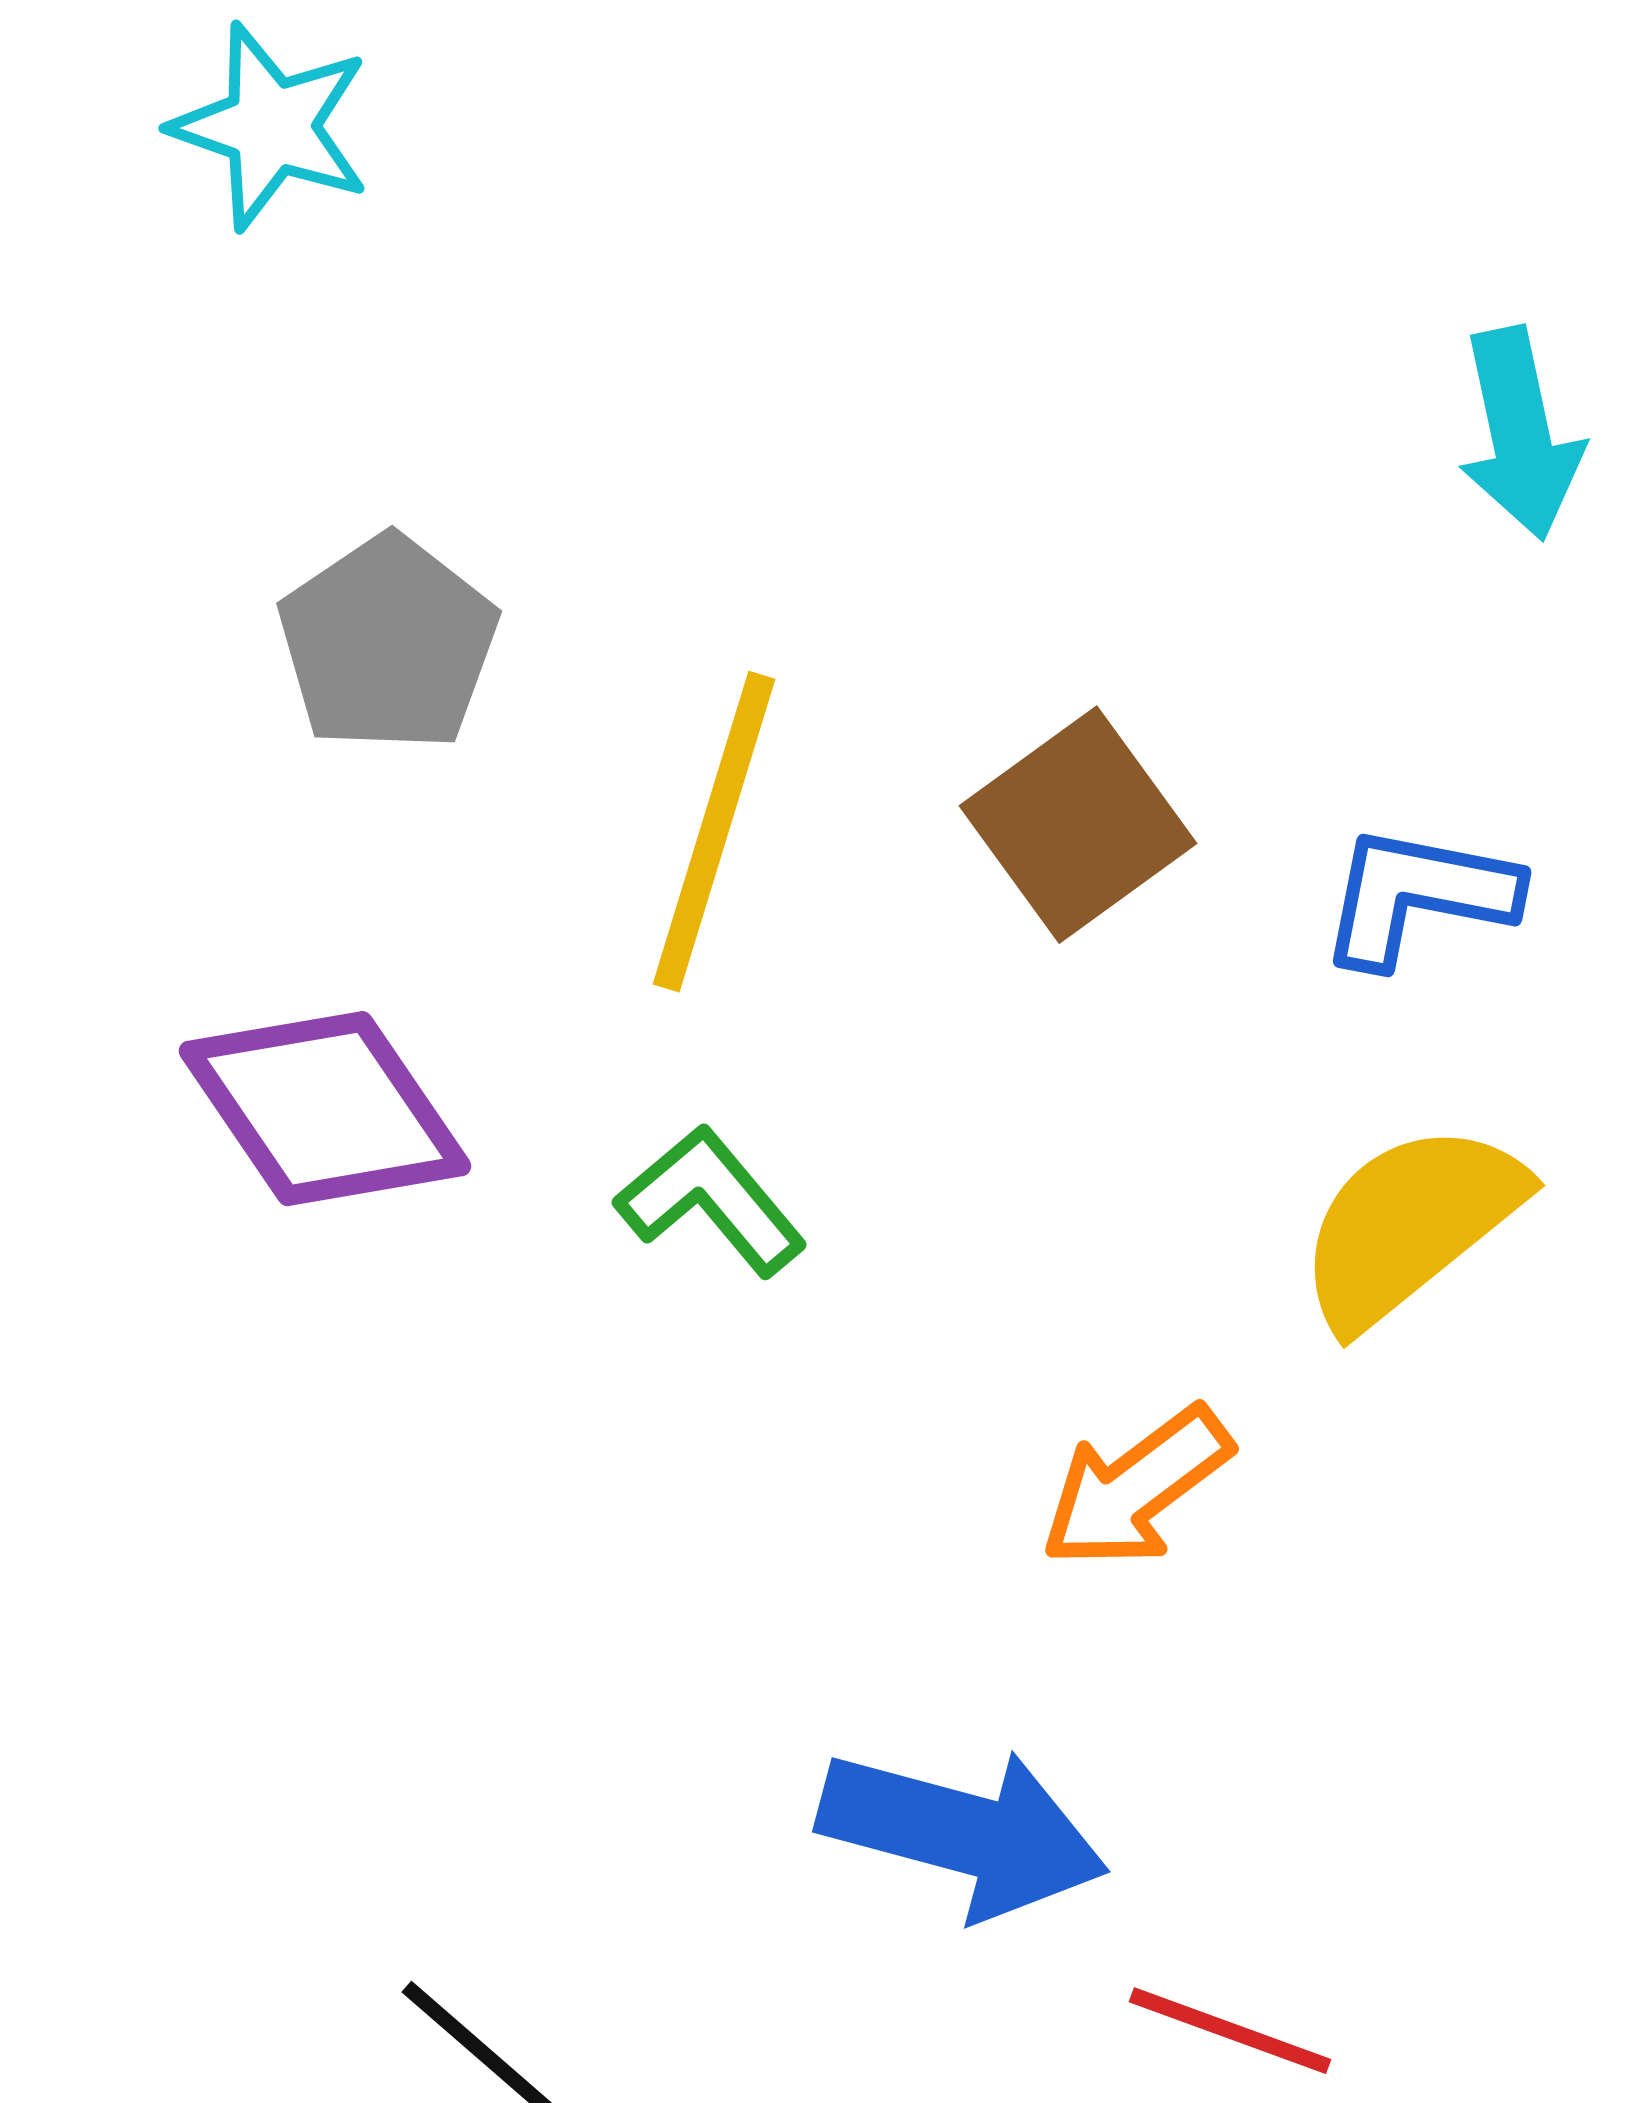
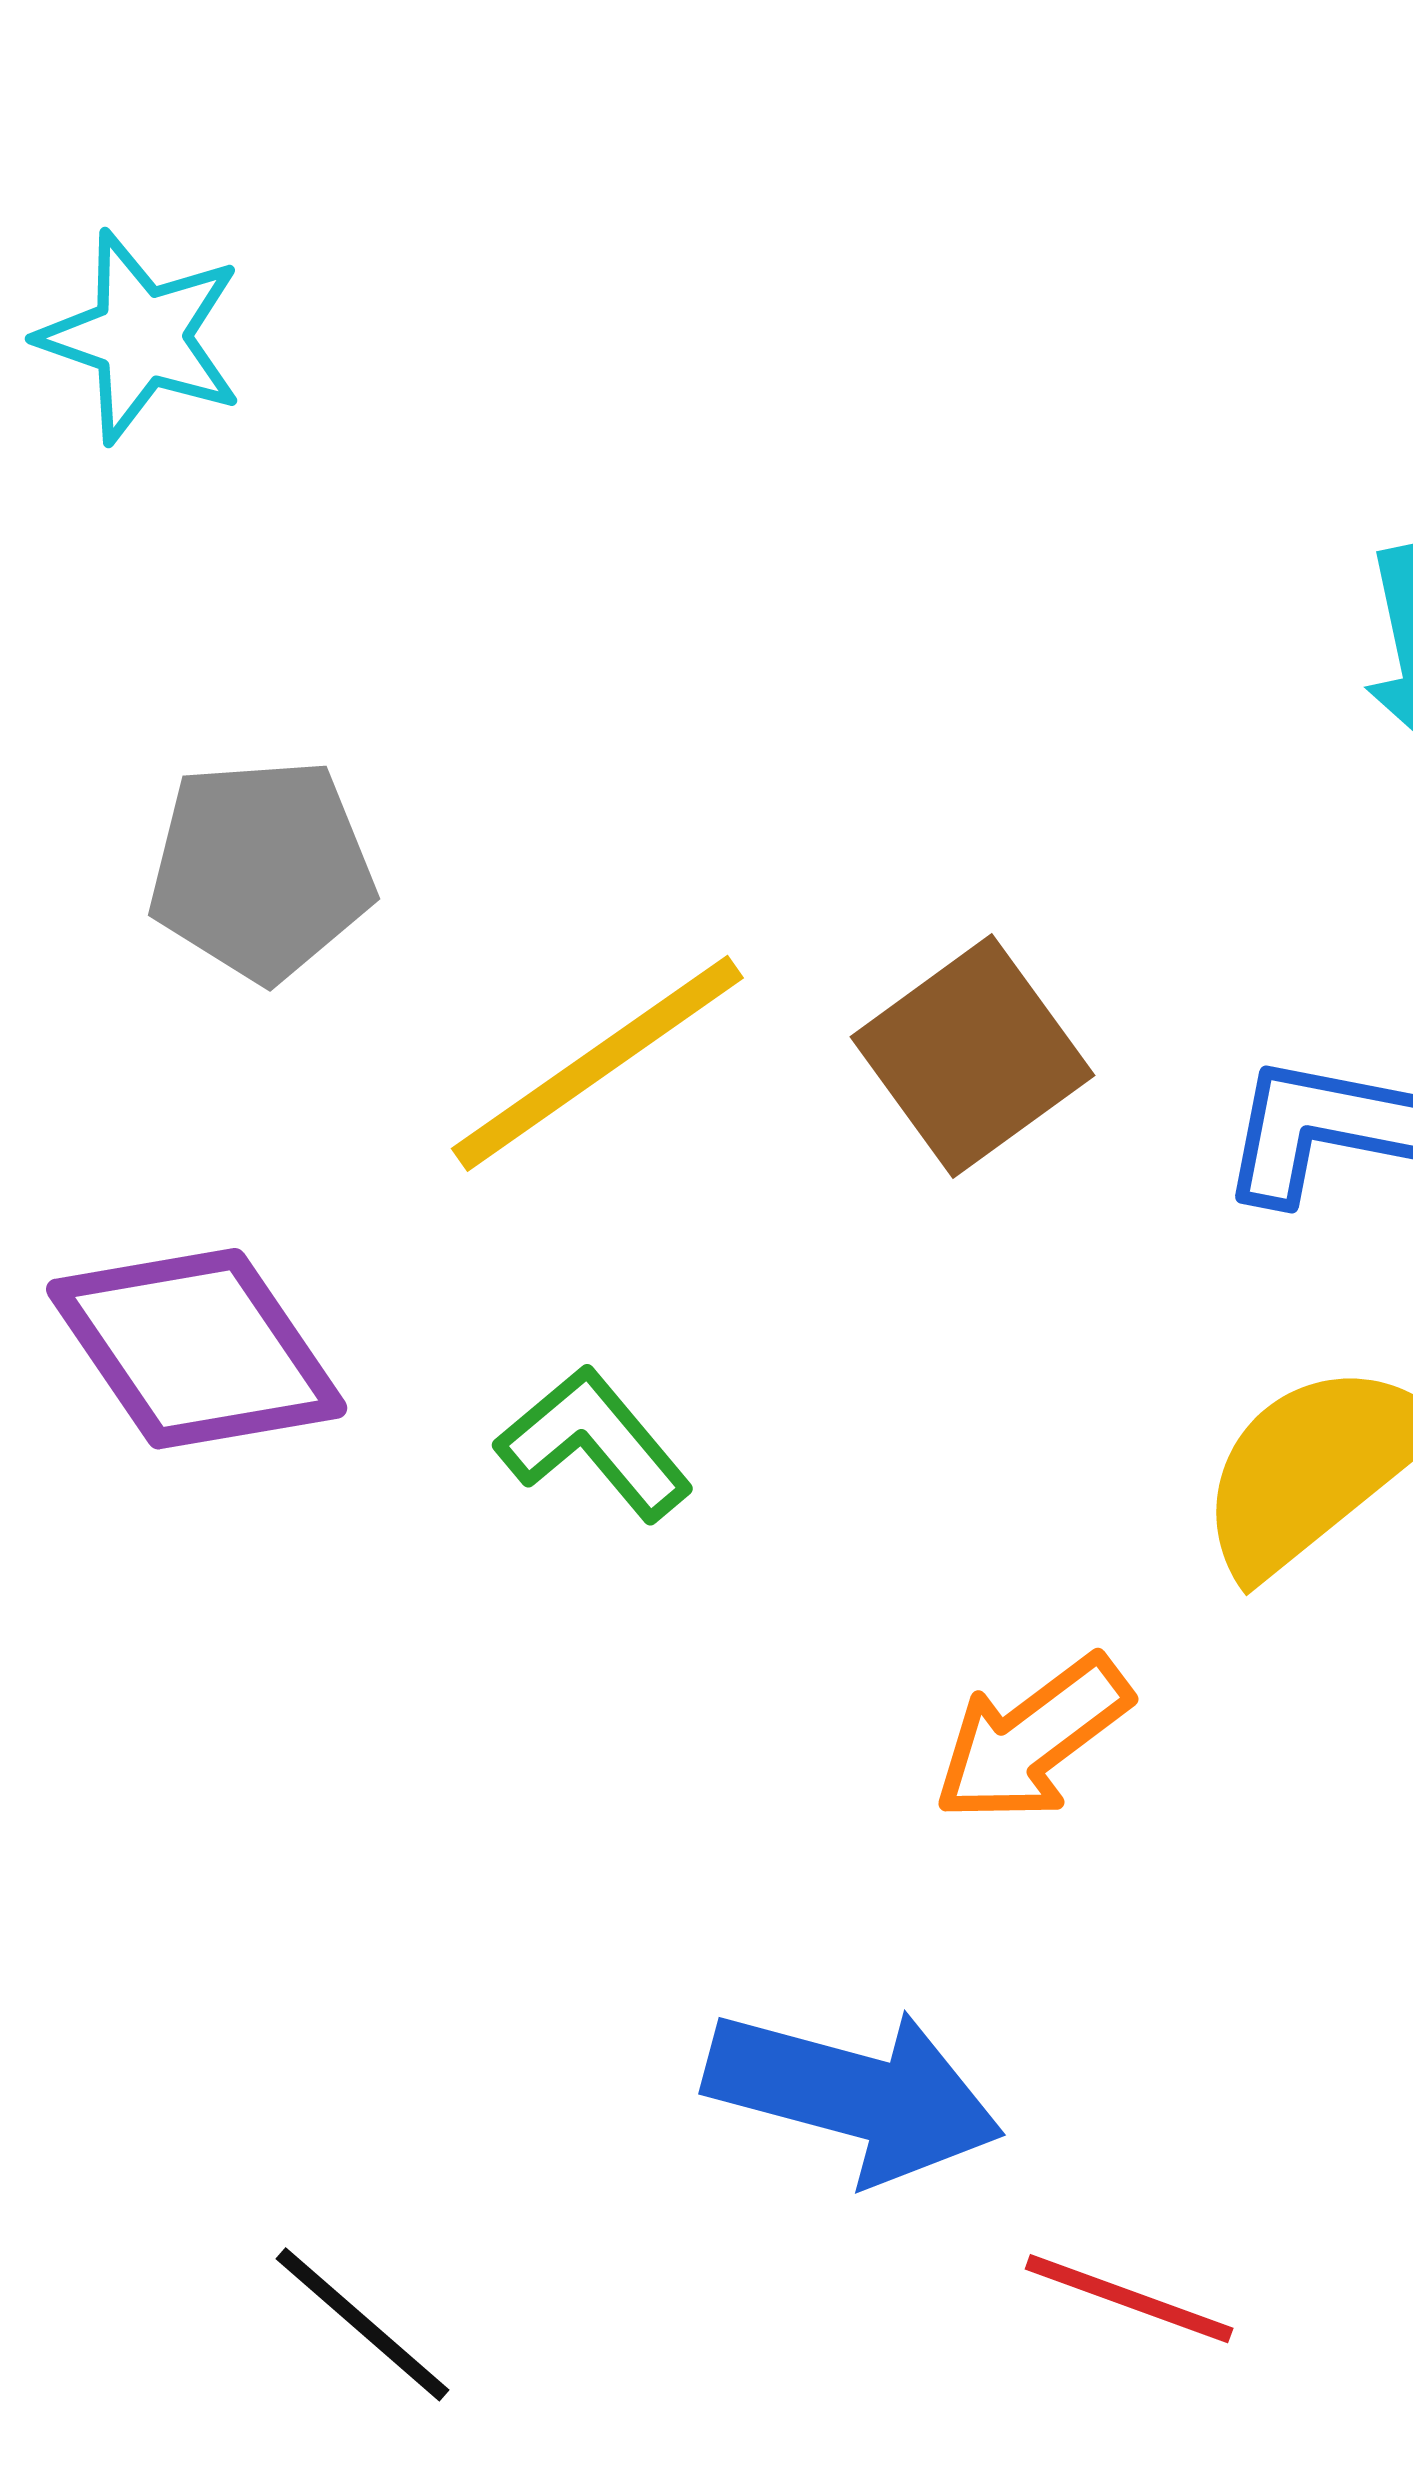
gray pentagon: (388, 644) -> (262, 870), turned 30
yellow line: (714, 832) -> (597, 1063), turned 38

